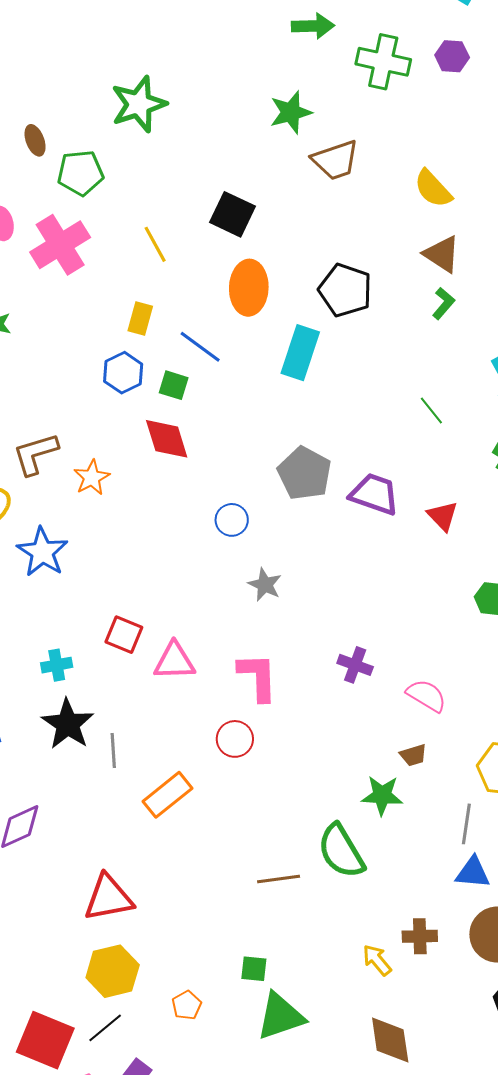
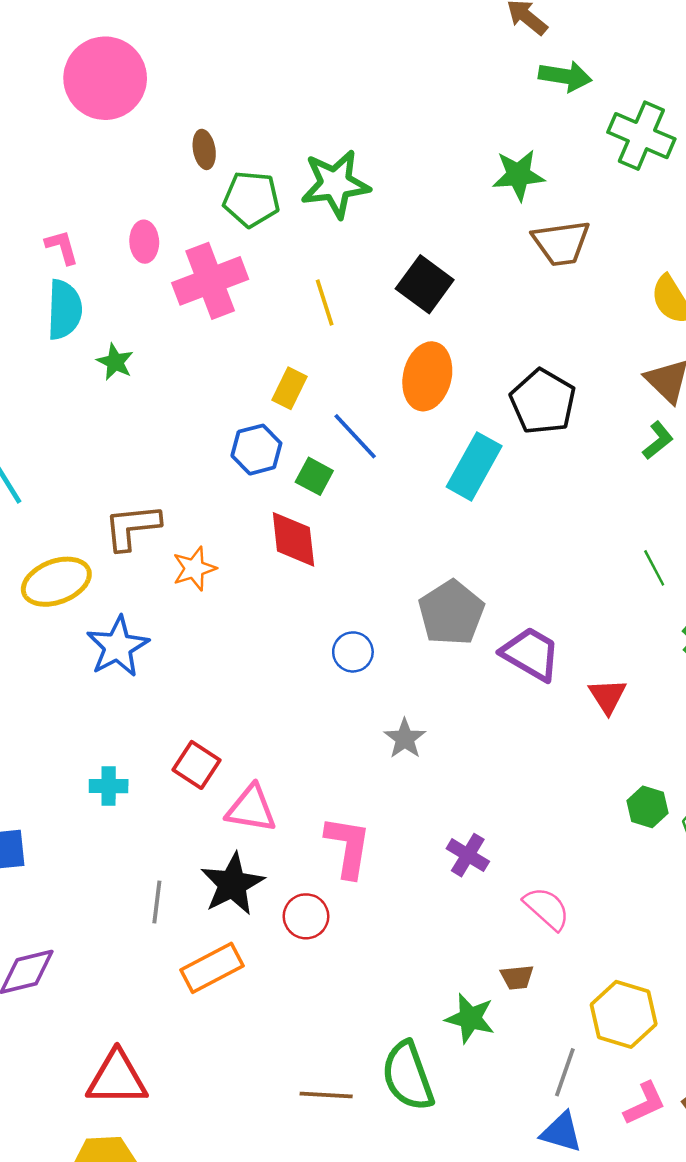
green star: (139, 104) -> (335, 184), moved
green line: (431, 410) -> (654, 568), moved
gray star: (265, 585) -> (405, 739), moved
black star: (68, 724) -> (232, 884), moved

